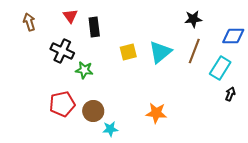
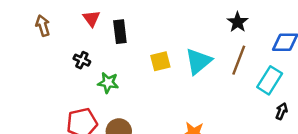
black star: (193, 19) -> (238, 22), turned -30
black cross: (62, 51) -> (82, 60), size x0.6

